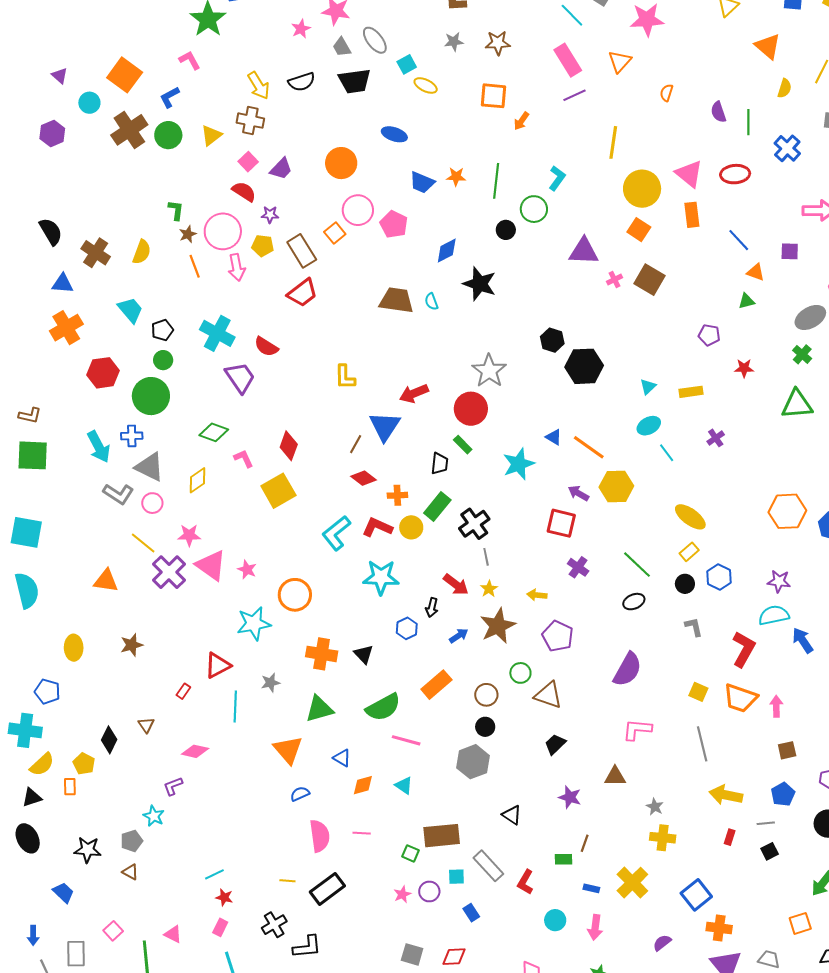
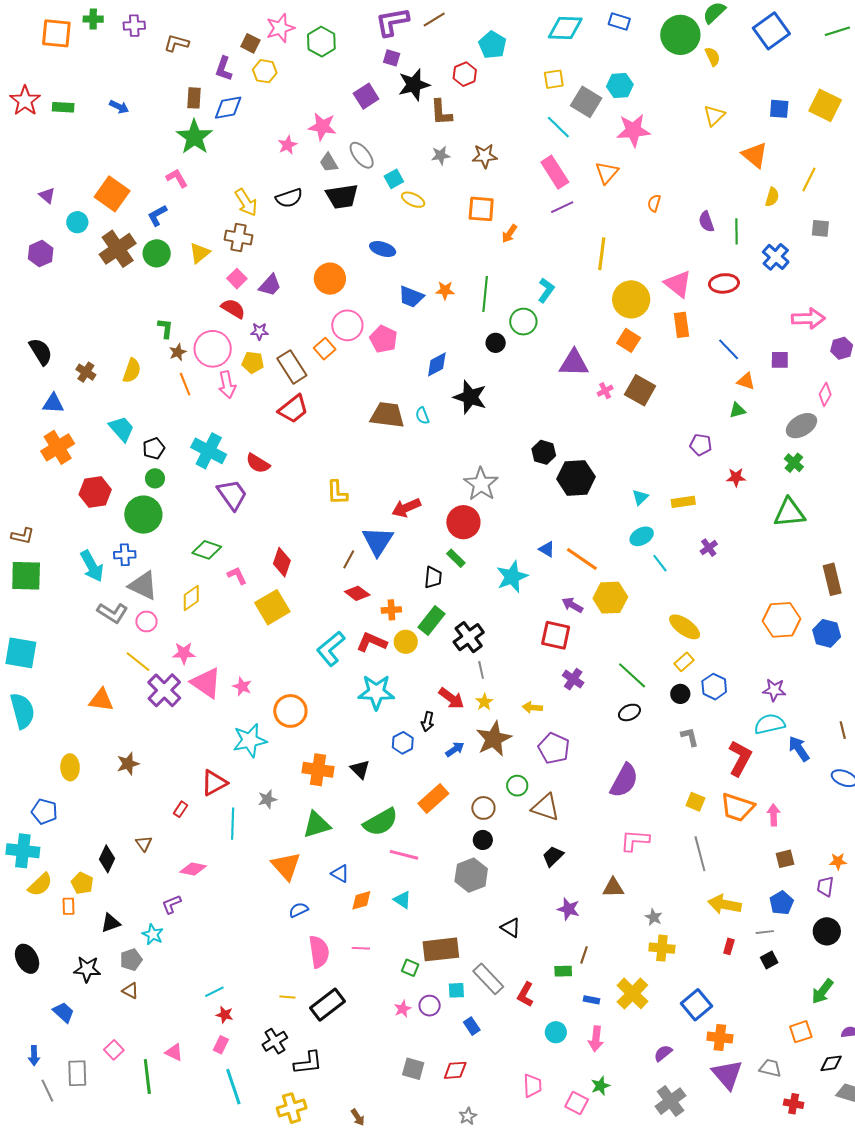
brown cross: (96, 253) -> (86, 372), size x0.7
black triangle: (32, 797) -> (111, 923), moved

